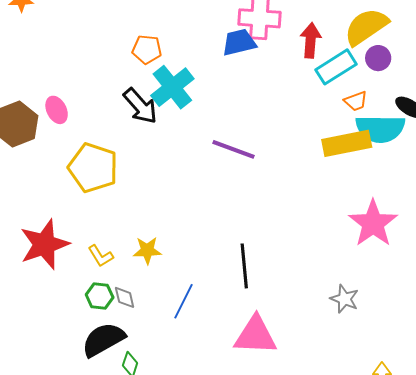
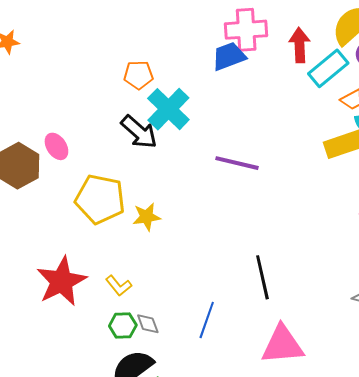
yellow star: (147, 250) -> (147, 217), moved

